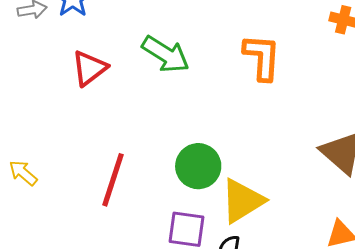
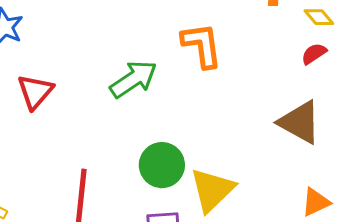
green arrow: (166, 54) -> (133, 79), moved, turned -54

